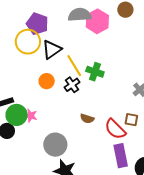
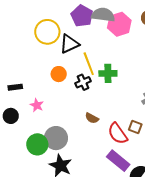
purple pentagon: (37, 24) -> (82, 16), moved
green cross: (95, 72) -> (108, 73), turned -30
green circle: (17, 115) -> (37, 144), moved
purple rectangle: (121, 156) -> (118, 161), turned -50

